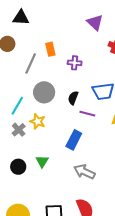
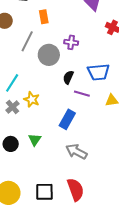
orange rectangle: (50, 49) -> (44, 17), moved
gray circle: (44, 92) -> (49, 55), moved

